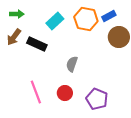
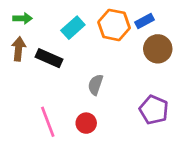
brown arrow: (14, 37) -> (19, 49), turned 150
purple pentagon: (97, 99) -> (154, 110), moved

